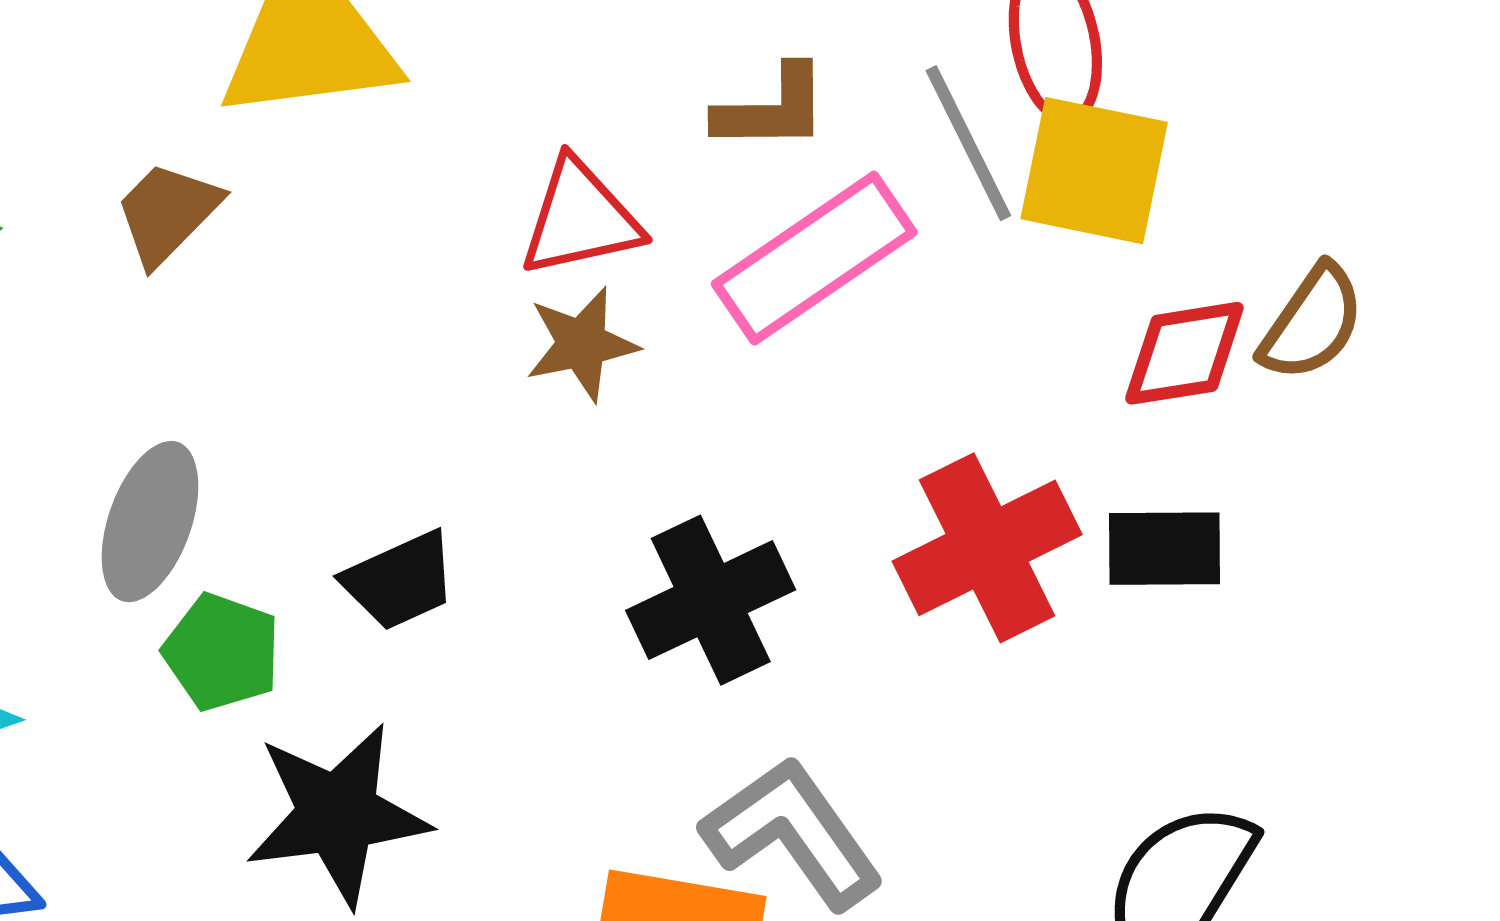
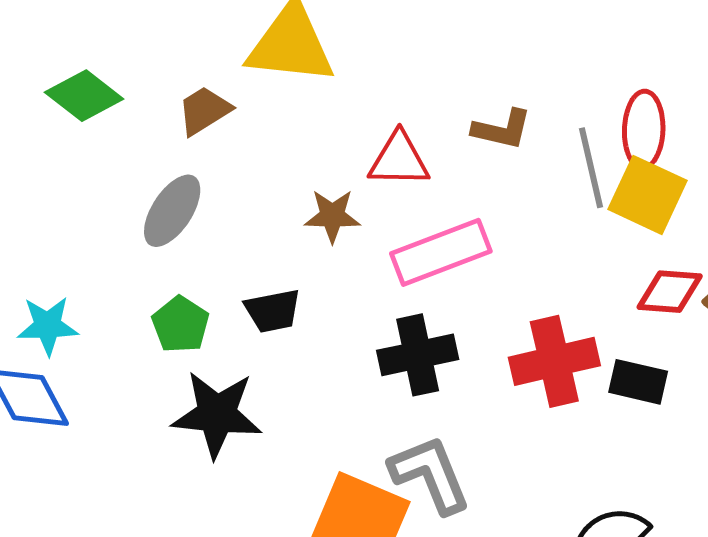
pink rectangle: (814, 258) -> (441, 252), moved
brown star: (582, 344) -> (332, 216), moved
gray ellipse: (150, 522) -> (172, 211), moved

